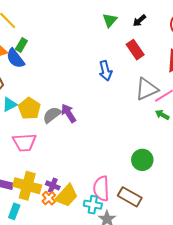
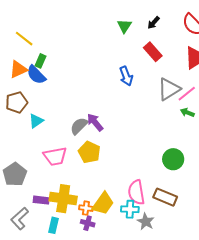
yellow pentagon: (29, 108) -> (89, 152), moved
purple cross: (53, 185) -> (88, 223), moved
orange cross: (49, 198) -> (86, 208), turned -32

